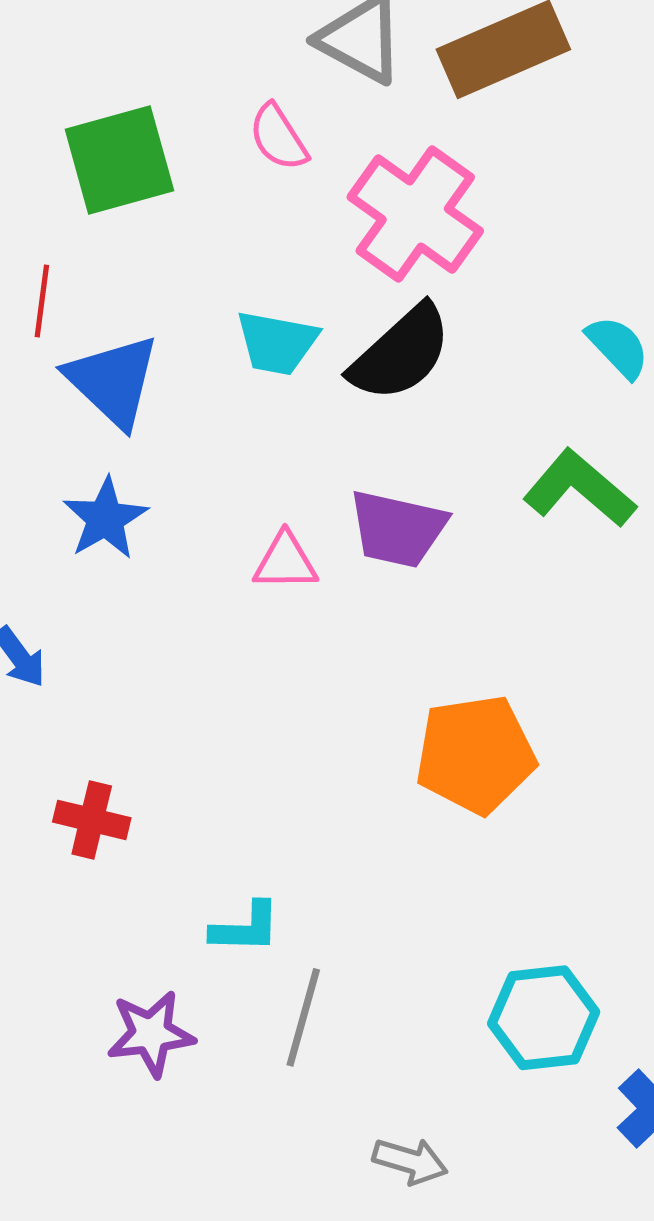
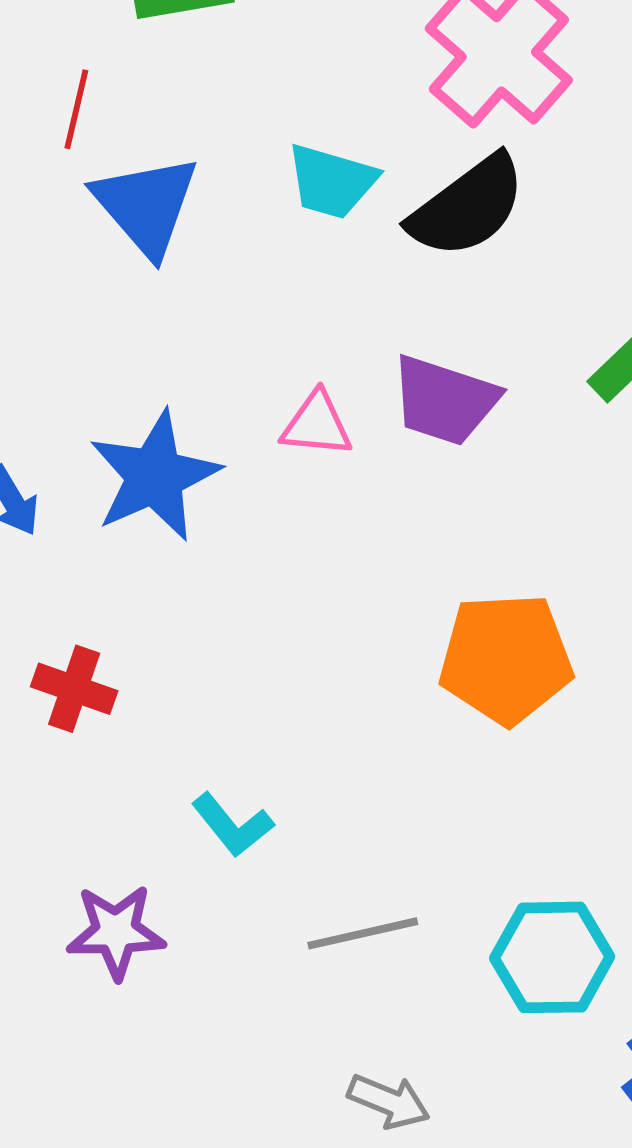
blue star: (105, 519) -> (155, 476), moved, size x1.4
cyan L-shape: (246, 928) -> (232, 825), turned 44
gray line: (303, 1017) -> (363, 933), moved, turned 56

